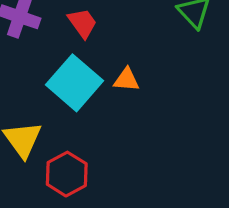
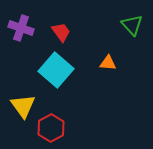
orange triangle: (126, 80) -> (108, 63), moved

